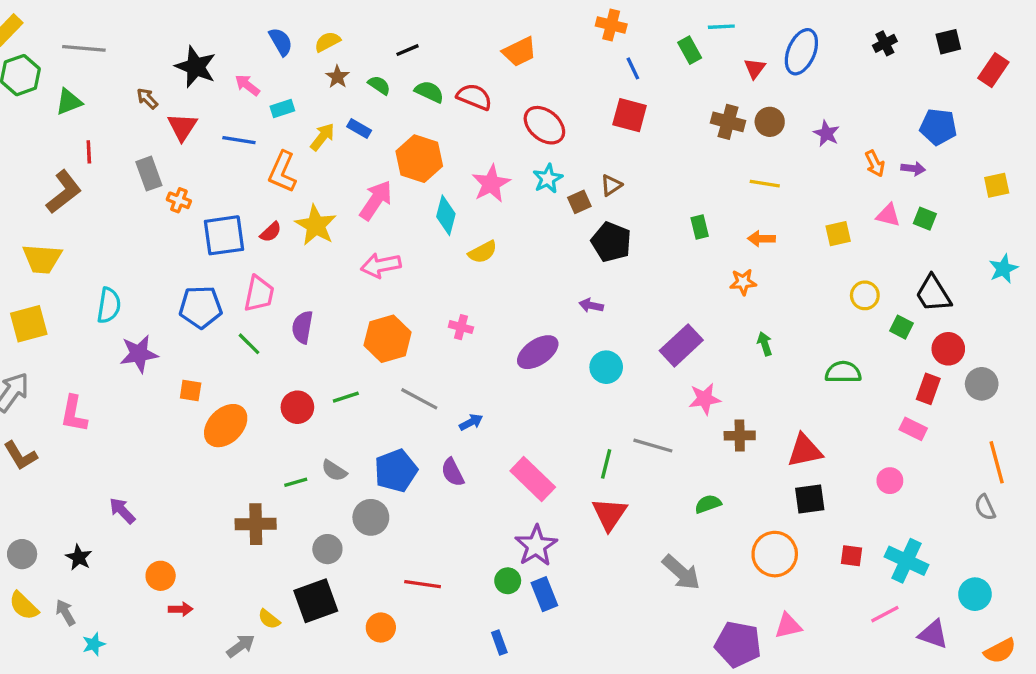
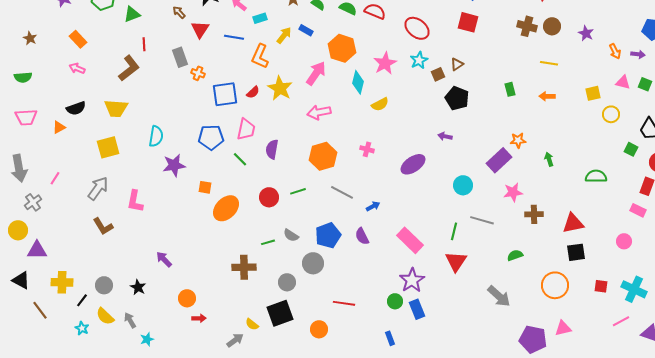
orange star: (743, 282) -> (518, 140), moved
yellow circle: (865, 295) -> (611, 114), moved
cyan circle: (606, 367) -> (463, 185), moved

